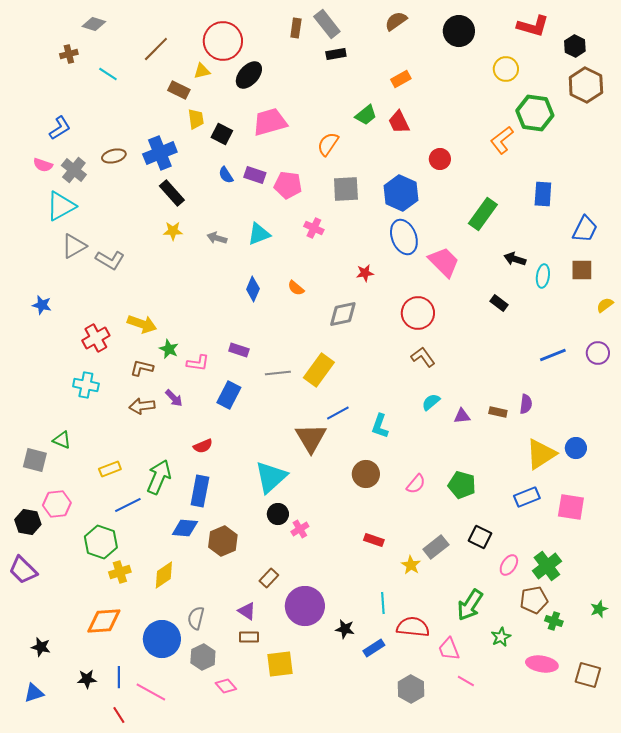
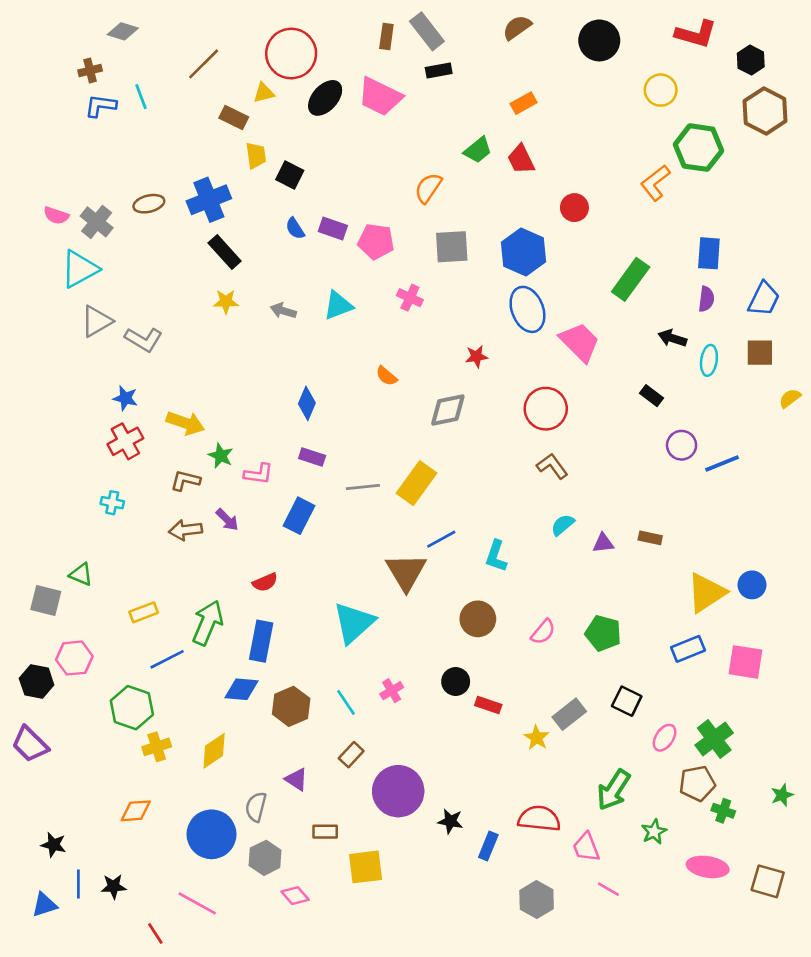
cyan line: (108, 74) -> (141, 97), turned 36
pink trapezoid: (270, 122) -> (380, 97), moved, turned -138
blue L-shape: (60, 128) -> (101, 106), moved, turned -140
blue diamond: (253, 289) -> (307, 403), moved
blue star: (42, 305) -> (125, 398), moved
purple circle: (598, 353) -> (682, 445), moved
cyan cross: (86, 385) -> (112, 503), size x0.7
purple semicircle: (526, 404) -> (706, 299), moved
black circle: (278, 514) -> (456, 682), moved
cyan line: (383, 603) -> (346, 702), moved, turned -30
purple triangle: (247, 611) -> (296, 779), moved
orange diamond: (104, 621) -> (136, 811), size x0.7
blue rectangle: (374, 648) -> (488, 846), turned -35
blue line: (119, 677) -> (78, 884), moved

